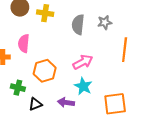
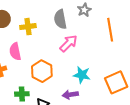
yellow cross: (45, 13) -> (28, 27), moved
pink arrow: (83, 62) -> (69, 43), moved

